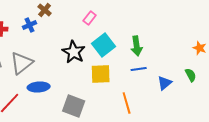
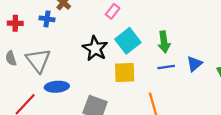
blue cross: (30, 25) -> (47, 19), turned 32
gray triangle: (22, 63) -> (38, 60), turned -30
blue triangle: (165, 83) -> (195, 64), moved

